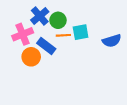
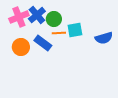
pink cross: (23, 34) -> (19, 17), moved
orange circle: (31, 57) -> (21, 47), moved

